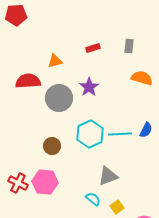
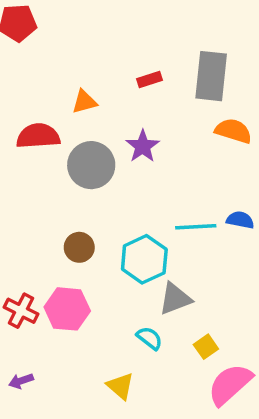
gray rectangle: (129, 46) -> (211, 76), size x2.0
blue semicircle: (146, 130) -> (240, 220), turned -105
cyan hexagon: (90, 134) -> (144, 259), moved
yellow square: (117, 207) -> (206, 347), moved

